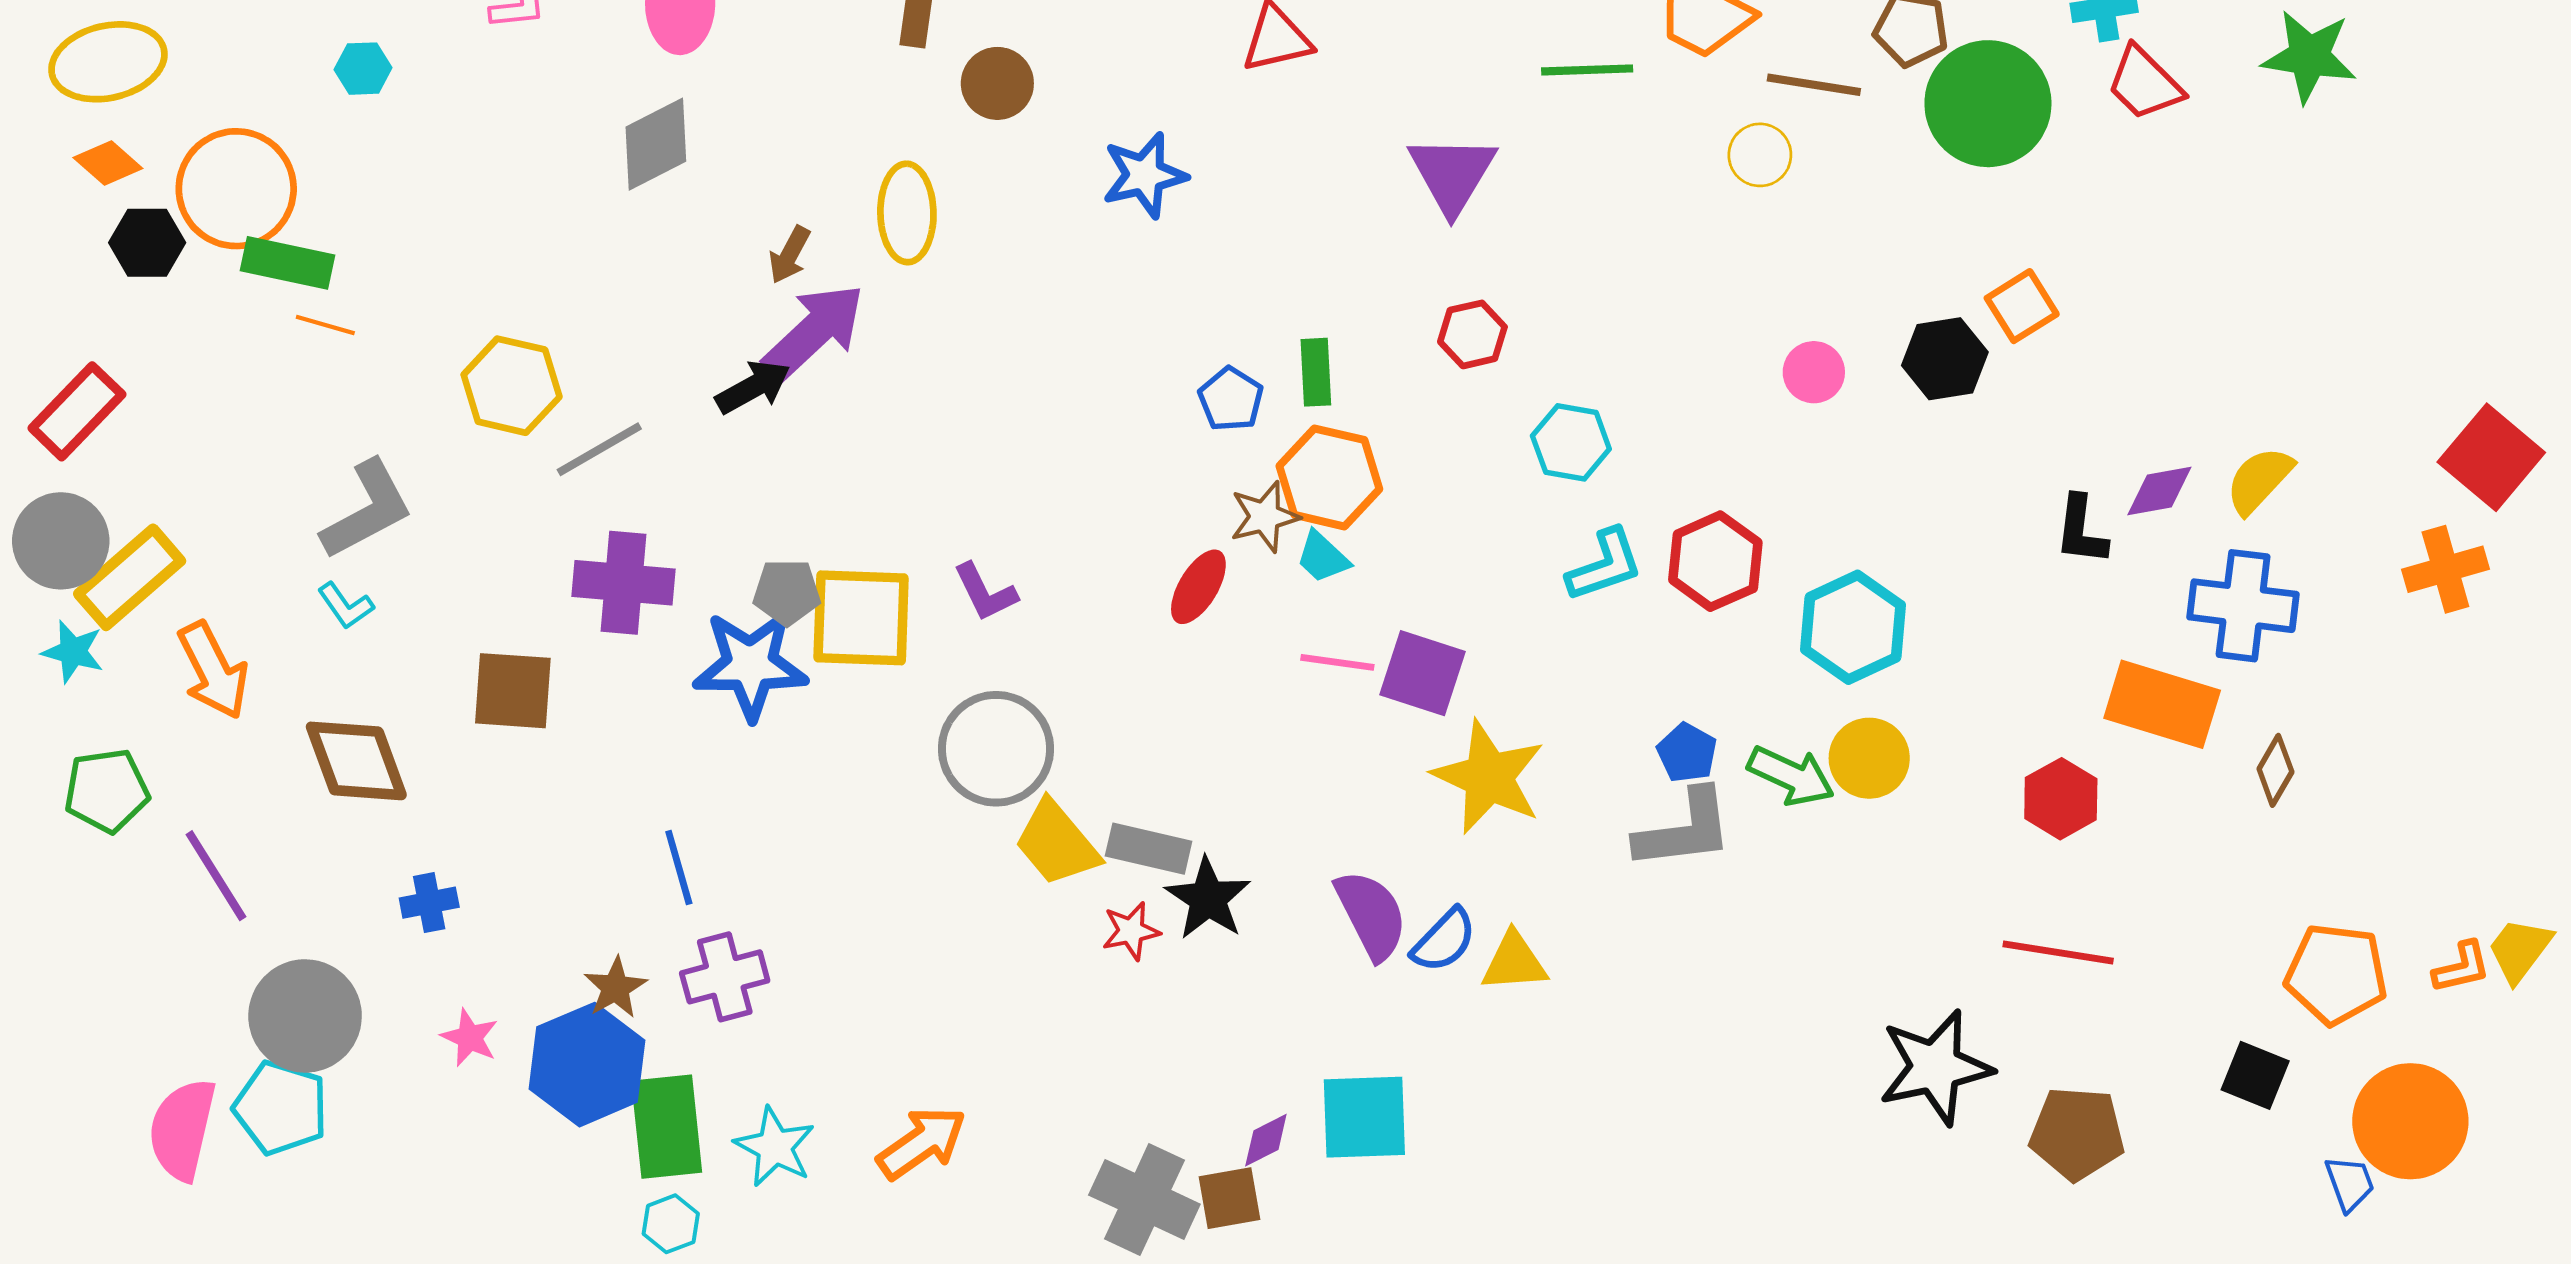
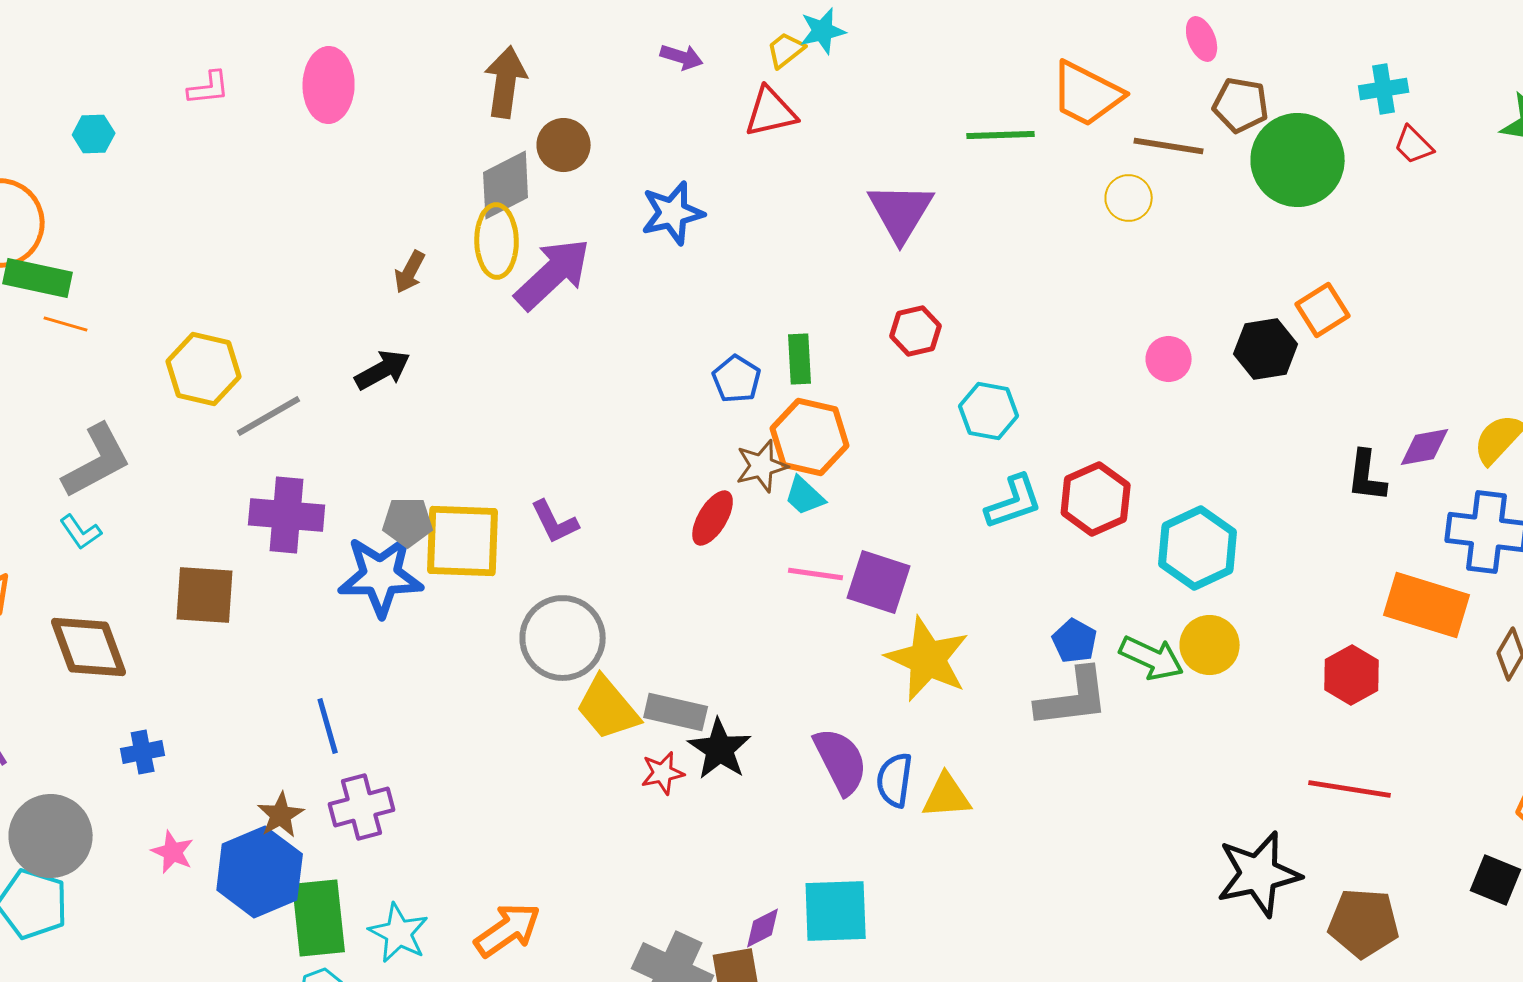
red trapezoid: (2145, 83) -> (1414, 145), size x0.7
gray diamond: (656, 144) -> (506, 185), moved
purple arrow: (814, 332) -> (553, 274), moved
blue semicircle: (1444, 940) -> (895, 780), turned 144

